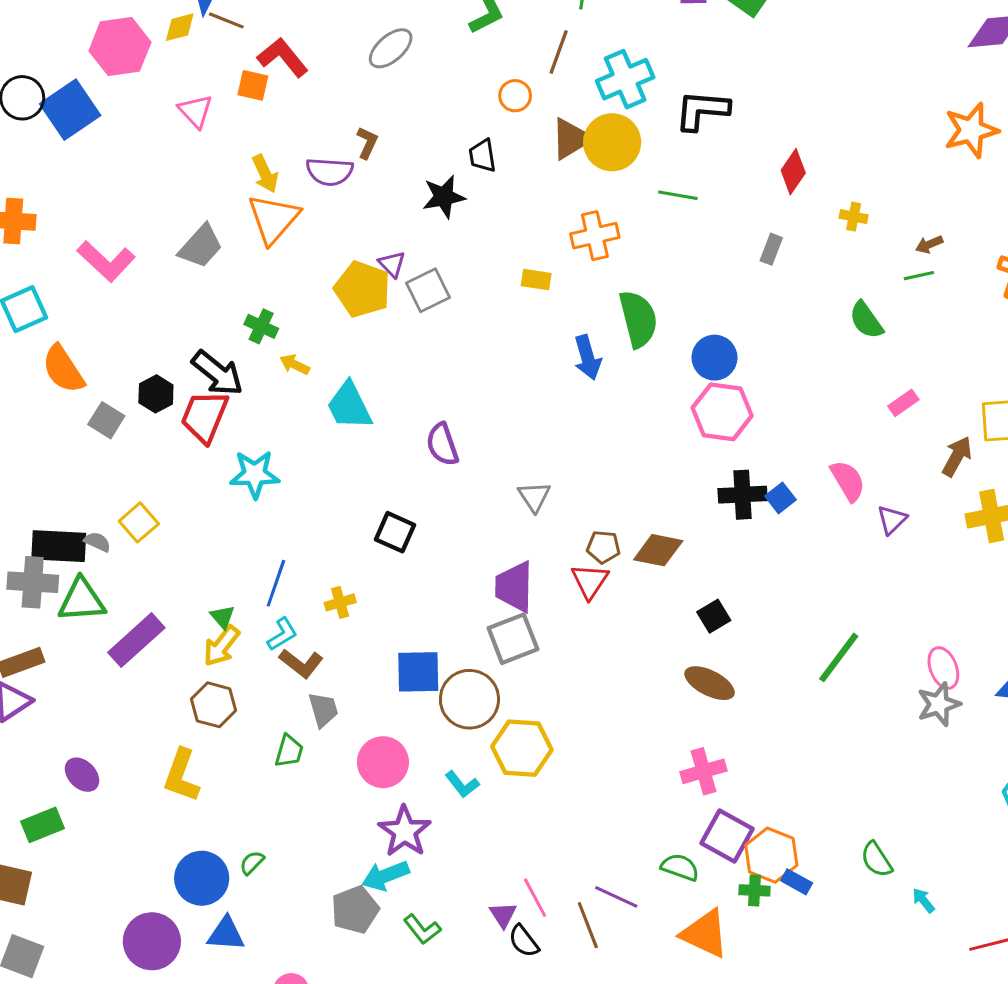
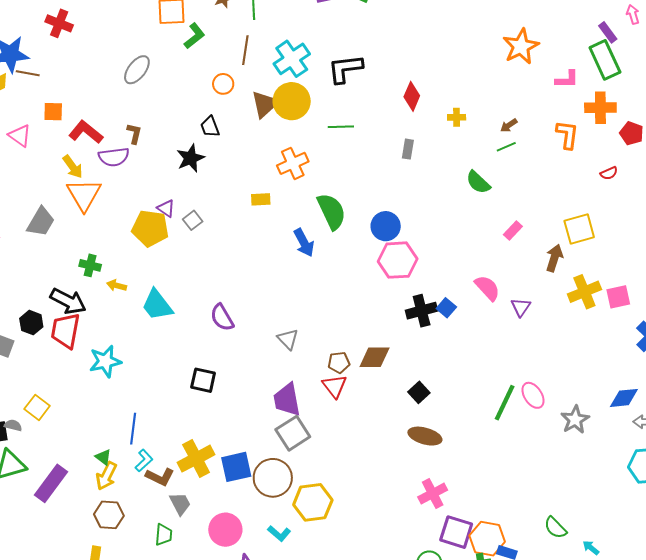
red L-shape: (283, 57) -> (86, 132), moved
gray square: (428, 290) -> (193, 220), size x0.7
yellow cross: (340, 602) -> (196, 459), moved, size x1.8
pink ellipse: (943, 668) -> (533, 395), moved

